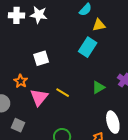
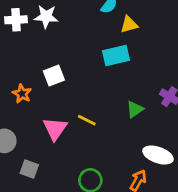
cyan rectangle: (88, 47) -> (116, 56), turned 48
orange star: (21, 81) -> (22, 94), moved
white ellipse: (113, 122) -> (158, 155), turned -50

